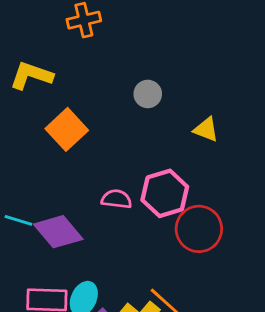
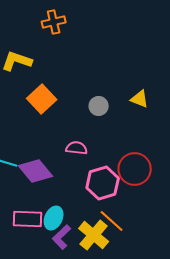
gray circle: (148, 94) -> (99, 106), moved
pink hexagon: (165, 193) -> (103, 183), moved

